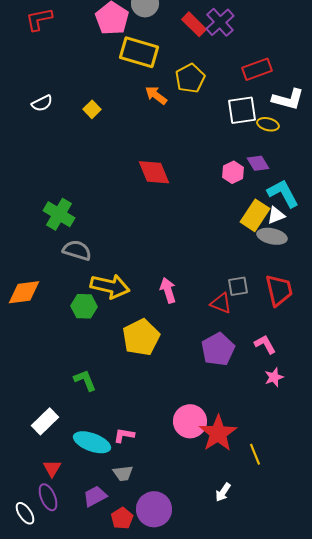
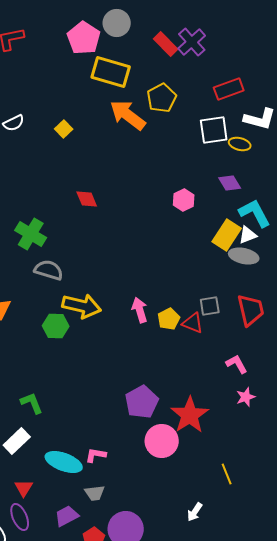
orange arrow: (156, 95) -> (128, 115), size x1.6
red diamond: (154, 172) -> (87, 199), moved, size x0.7
pink hexagon: (233, 172) -> (184, 200), moved
yellow pentagon: (141, 337) -> (169, 319), moved, size x0.6
purple pentagon: (218, 349) -> (142, 402), moved
green L-shape: (85, 380) -> (32, 403), moved
red star: (218, 433) -> (190, 415), moved

